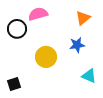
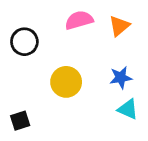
pink semicircle: (38, 14) -> (79, 20), moved
blue star: (77, 45) -> (121, 78), moved

